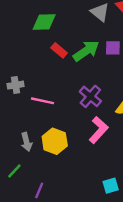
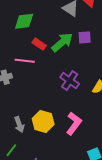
pink line: (42, 101) -> (25, 61), moved
pink L-shape: (99, 130) -> (74, 123), moved

